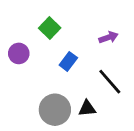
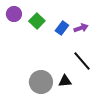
purple circle: (19, 53) -> (14, 14), moved
blue rectangle: (68, 61) -> (62, 28), moved

